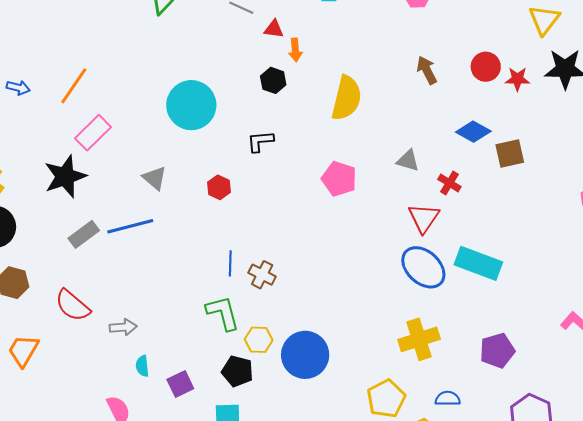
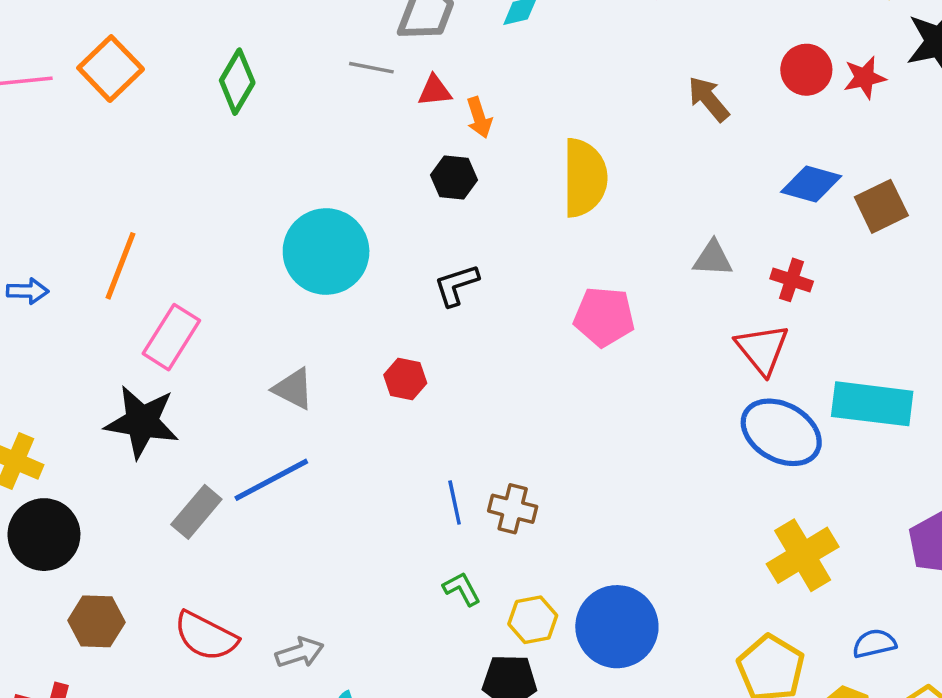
black star: (65, 176) -> (142, 422), turned -30
green L-shape: (223, 313) -> (462, 589), size x0.6

